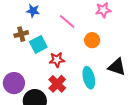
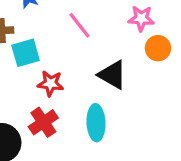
orange circle: (92, 40) -> (158, 48), moved
black triangle: (117, 67) -> (112, 75), moved

